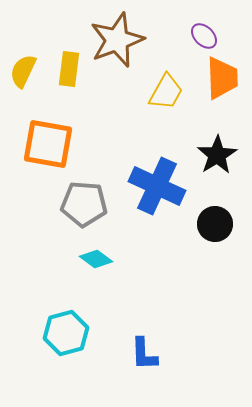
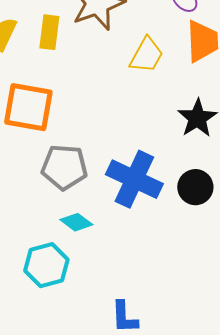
blue cross: (157, 186) -> (134, 179), moved
cyan hexagon: (66, 333) -> (46, 265), moved

